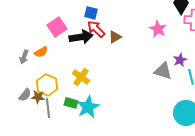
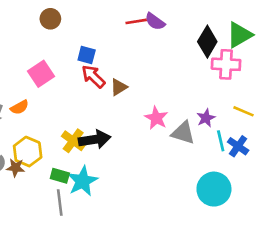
pink star: (158, 29) -> (156, 118), moved
black arrow: (81, 37) -> (95, 139), moved
gray line: (48, 108) -> (60, 202), moved

